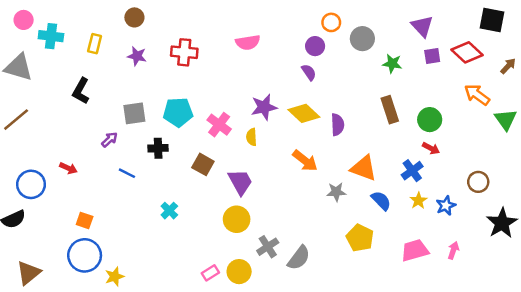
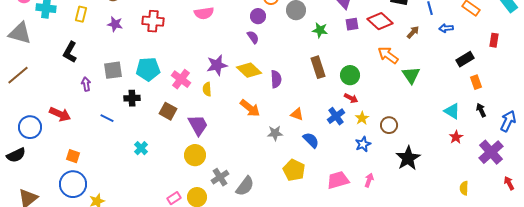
purple arrow: (110, 140) -> (86, 84), moved, turned -56
red arrow: (68, 168) -> (60, 114), size x1.5
orange triangle: (364, 168) -> (297, 114), size x0.6
yellow star: (418, 201) -> (362, 118), moved

